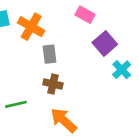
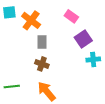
cyan cross: (122, 70) -> (93, 59), turned 32
green line: (16, 104) -> (12, 87), moved

